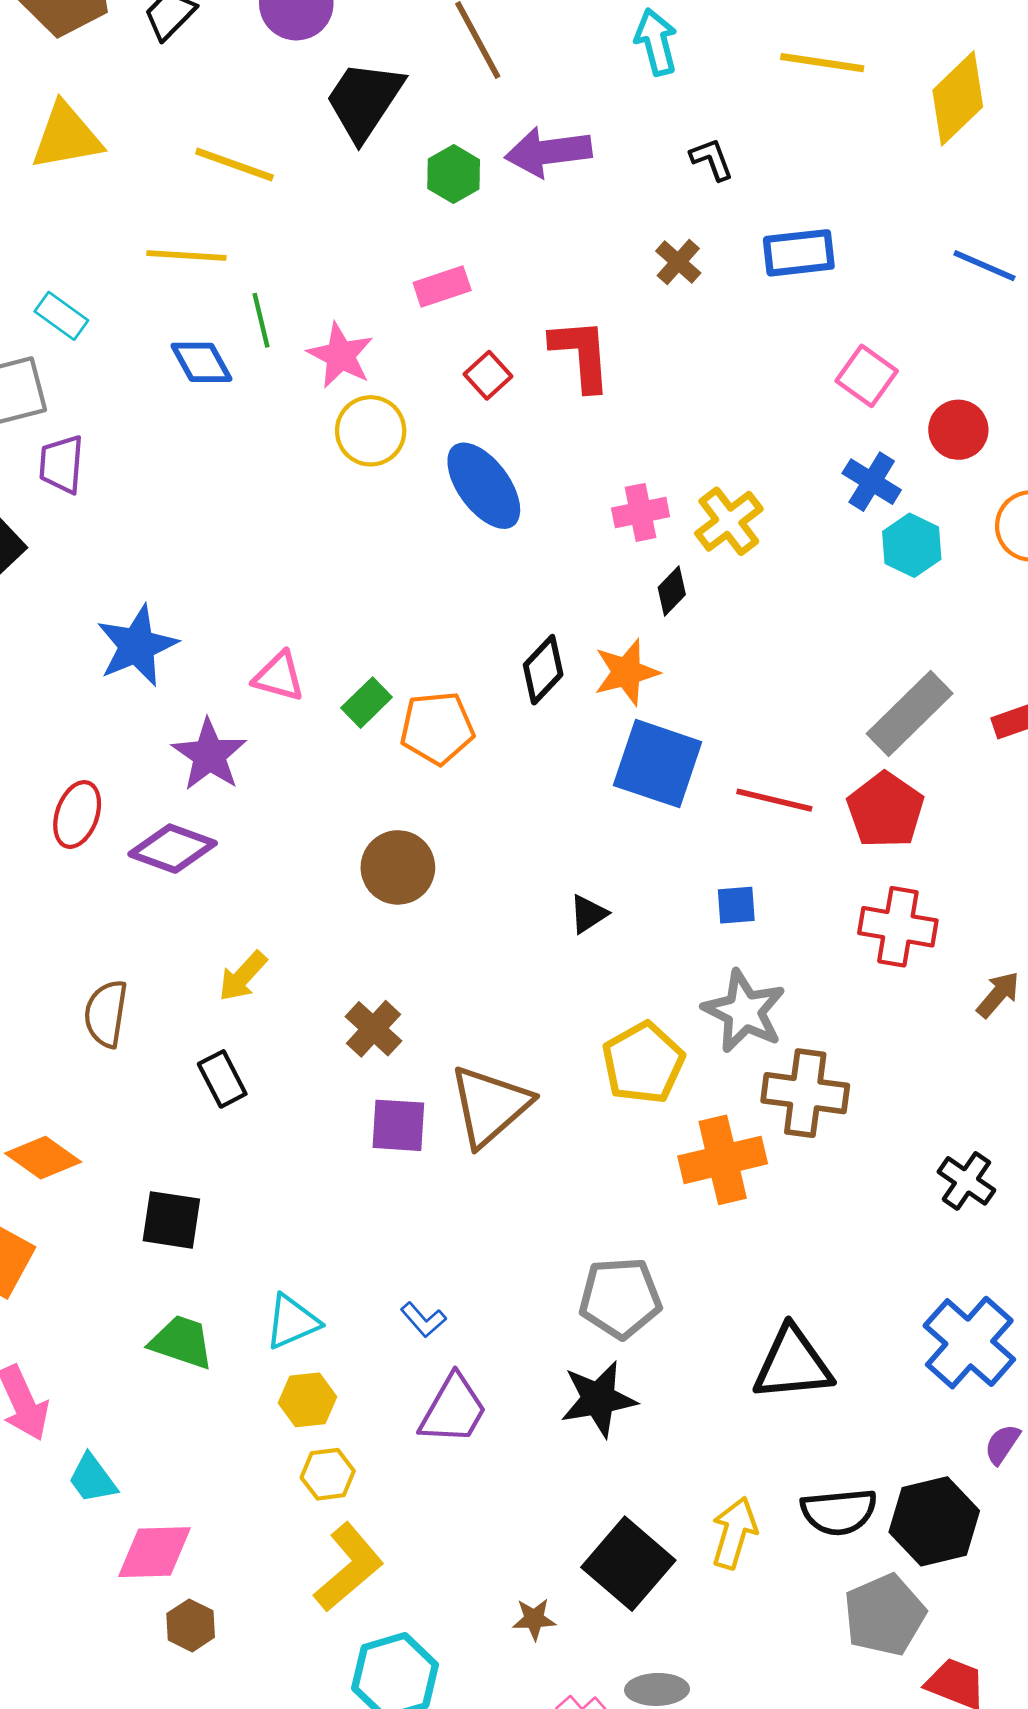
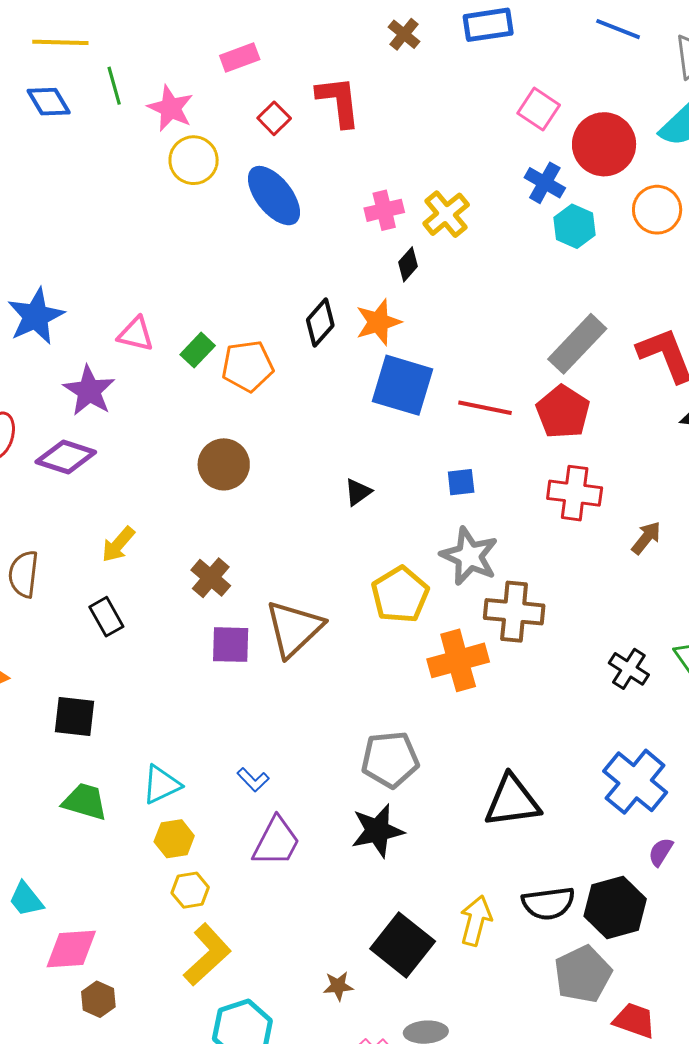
blue diamond: (201, 362) -> (49, 102), moved
red circle: (958, 430) -> (604, 144), size x1.5

